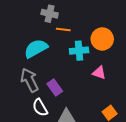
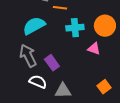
orange circle: (102, 39) -> (105, 26), moved
white semicircle: (40, 107) -> (38, 82), turned 144

